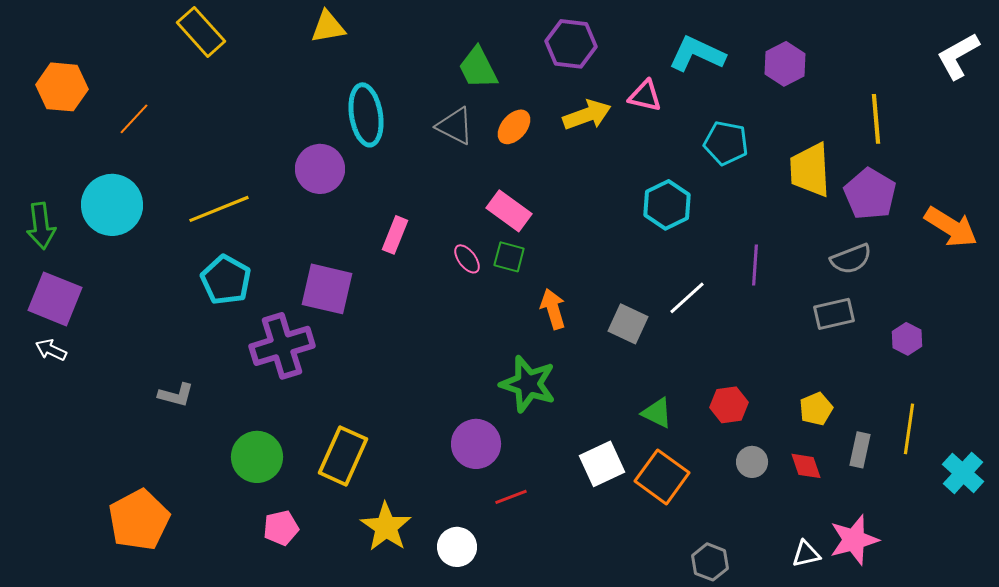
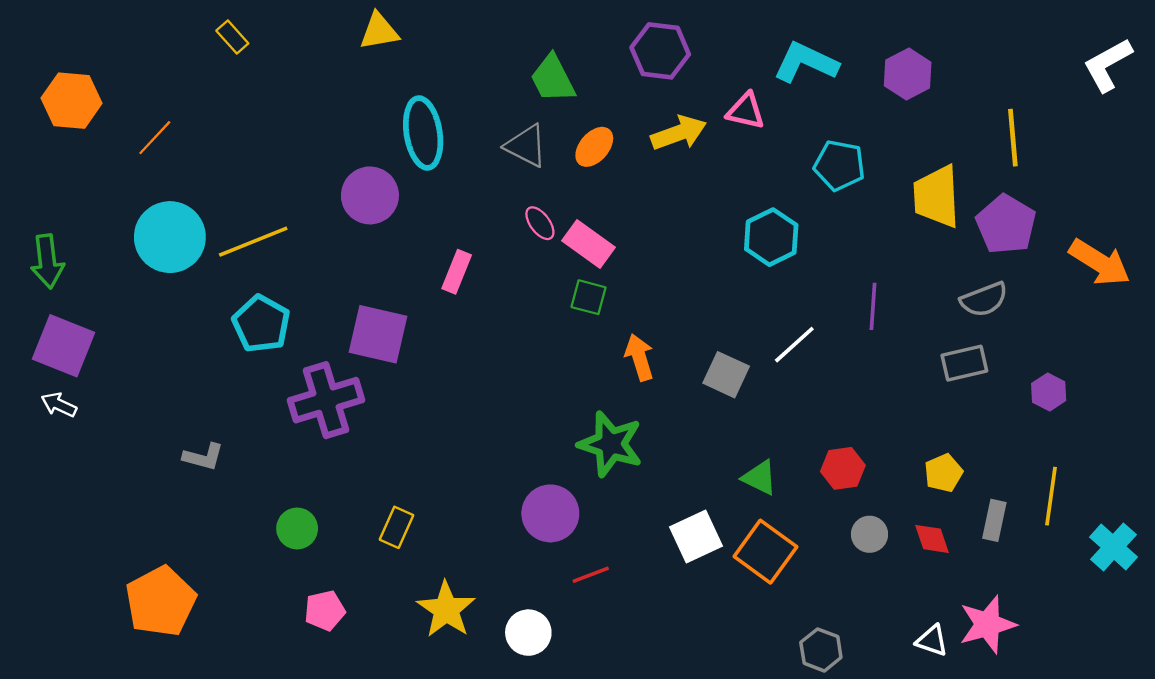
yellow rectangle: (201, 32) -> (232, 37), size x0.6
cyan circle: (112, 205) -> (170, 237), moved
pink ellipse: (467, 259) -> (540, 223), moved
yellow rectangle: (343, 456) -> (397, 527), size x0.6
green circle: (257, 457) -> (297, 528), size x0.7
white triangle: (806, 554) -> (932, 641), turned 32

